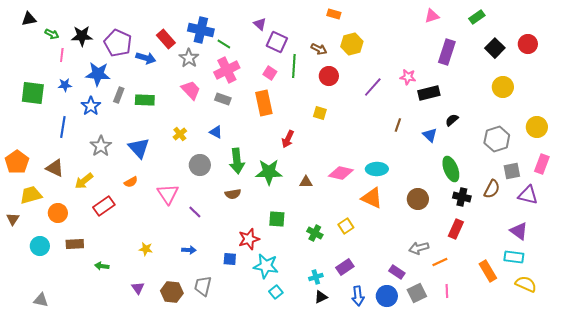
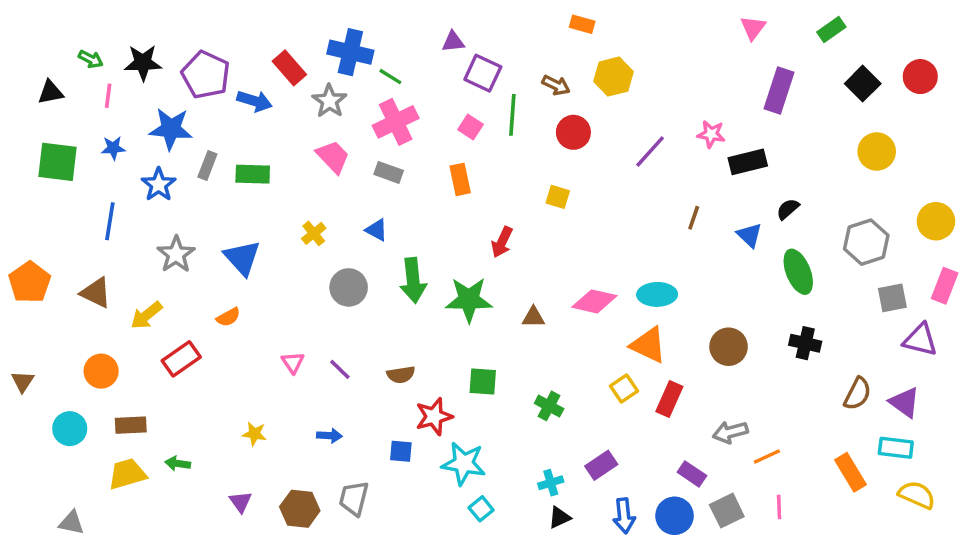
pink triangle: (432, 16) -> (753, 28), turned -35
black triangle: (29, 19) -> (51, 92), moved
purple triangle: (260, 24) -> (453, 42), turned -48
orange rectangle: (264, 103) -> (460, 179), size x0.7
green ellipse: (451, 169) -> (798, 272), moved
brown semicircle: (492, 189) -> (858, 394), moved
pink triangle: (168, 194) -> (293, 362), moved, size x0.6
brown semicircle: (233, 194) -> (401, 375), moved
yellow trapezoid: (31, 195) -> (127, 474), moved
yellow square: (346, 226) -> (624, 389), moved
red rectangle: (456, 229) -> (669, 399), moved

